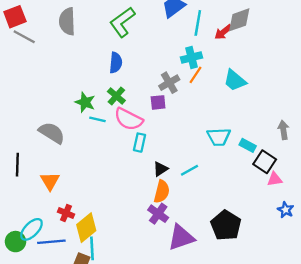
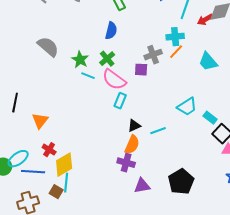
gray semicircle: (52, 133) -> (48, 47), moved
cyan trapezoid: (219, 137) -> (187, 107), turned -40
purple cross: (158, 214) -> (126, 163), turned -30
purple triangle: (181, 237) -> (142, 186), size x0.7

